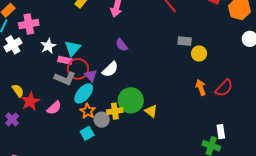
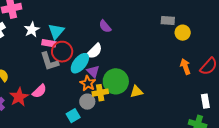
purple triangle: (91, 76) -> (93, 71), moved
gray L-shape: (65, 78) -> (49, 61), turned 50
cyan ellipse: (84, 93) -> (80, 63), moved
red star: (30, 101) -> (19, 97), moved
orange star: (88, 111) -> (88, 83), moved
yellow triangle: (151, 111) -> (136, 92), turned -48
white rectangle: (221, 132) -> (205, 101), moved

